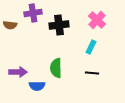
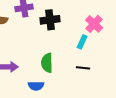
pink cross: (97, 20) -> (94, 24), moved
blue semicircle: (37, 86) -> (36, 86), moved

